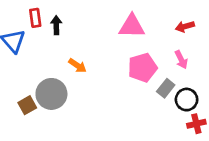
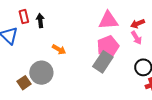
pink triangle: (132, 26) -> (108, 20), moved
red arrow: (185, 27) -> (138, 24), moved
gray rectangle: (166, 88) -> (103, 62), moved, size x1.5

